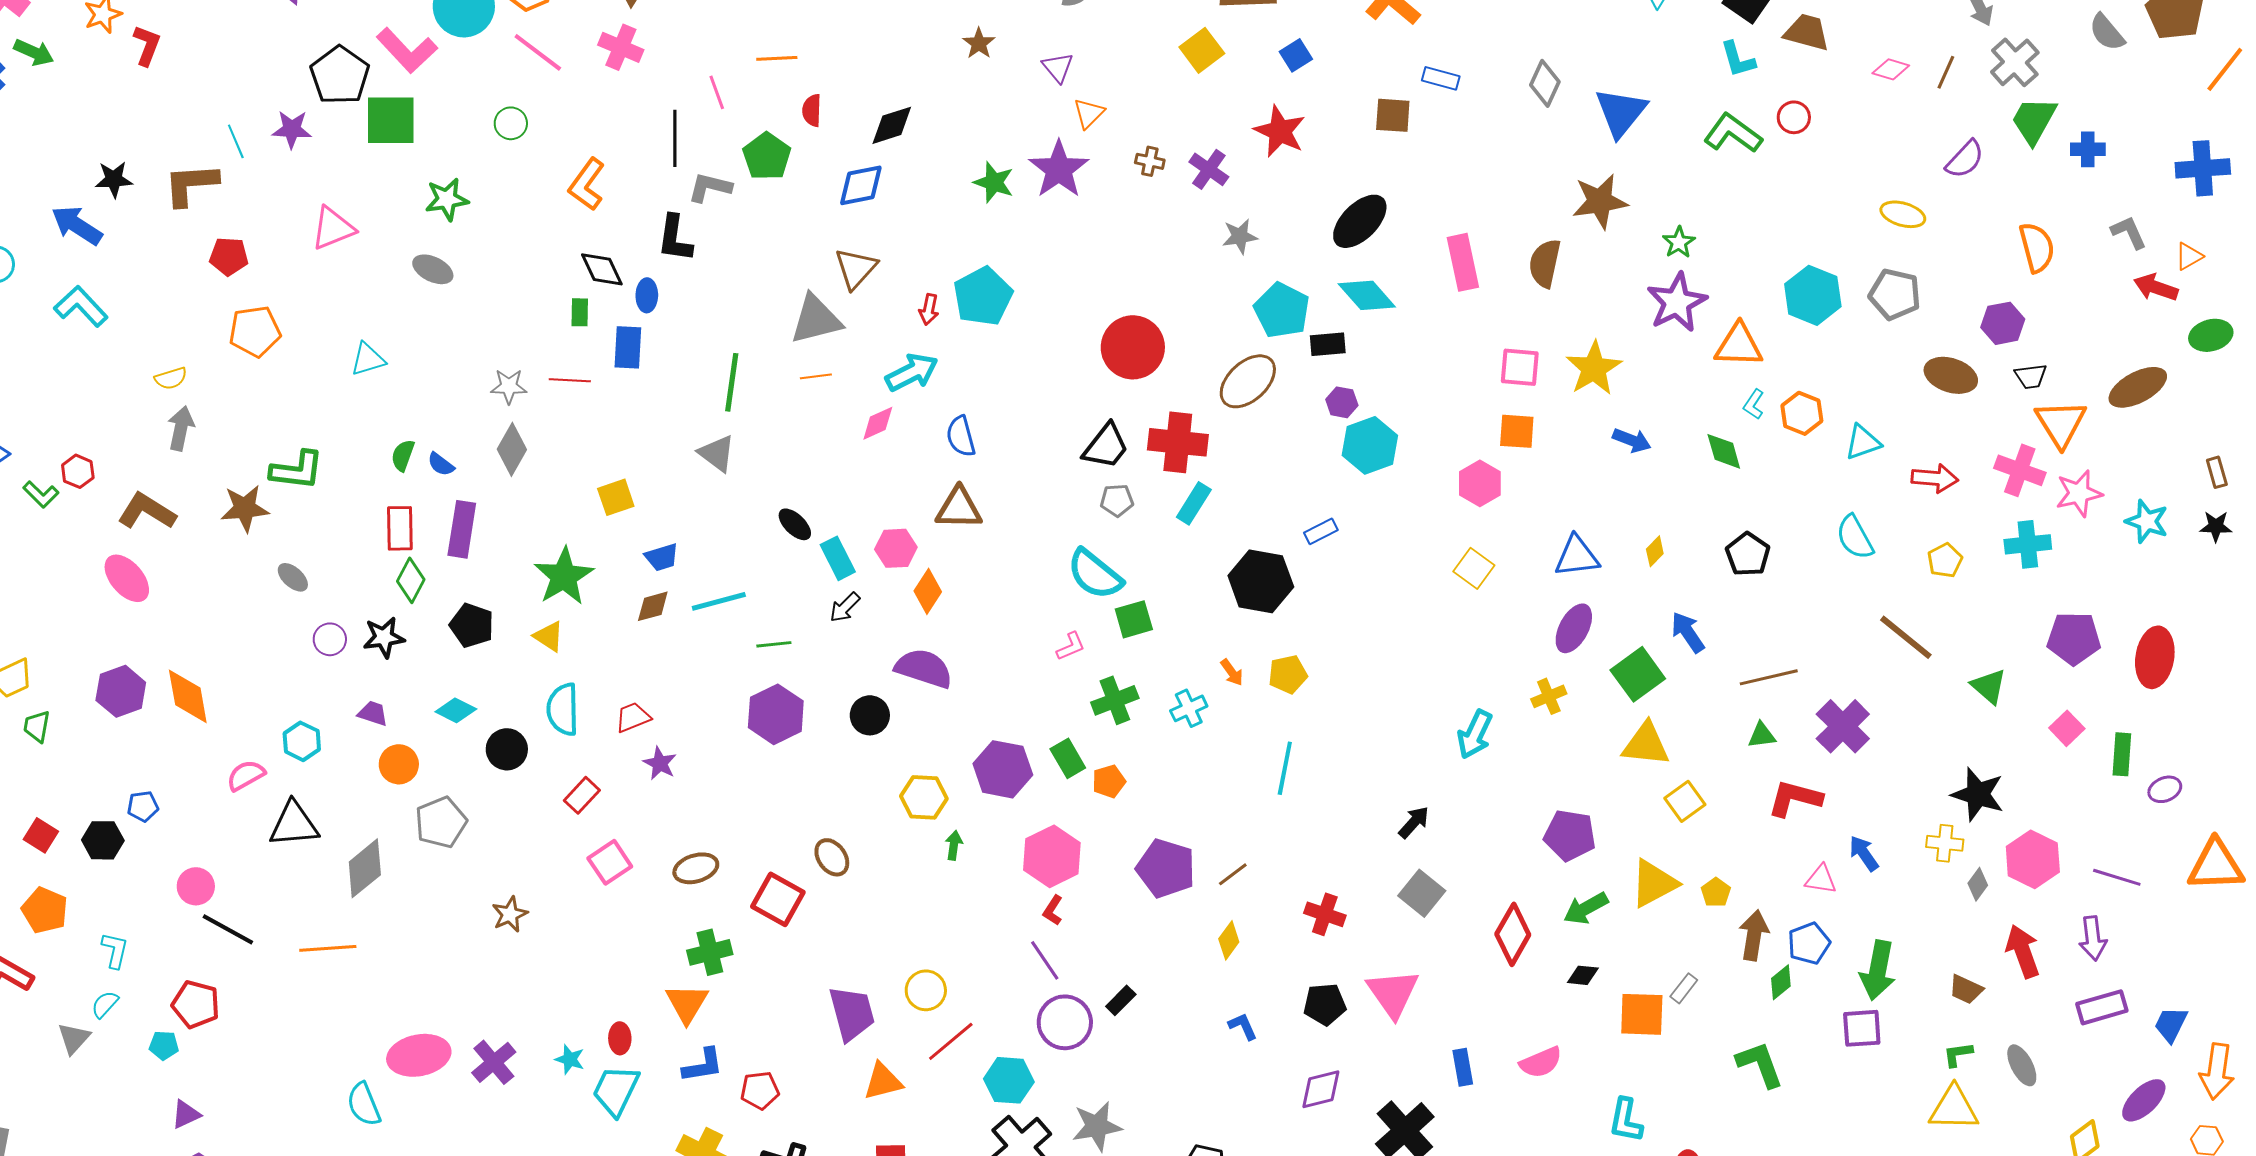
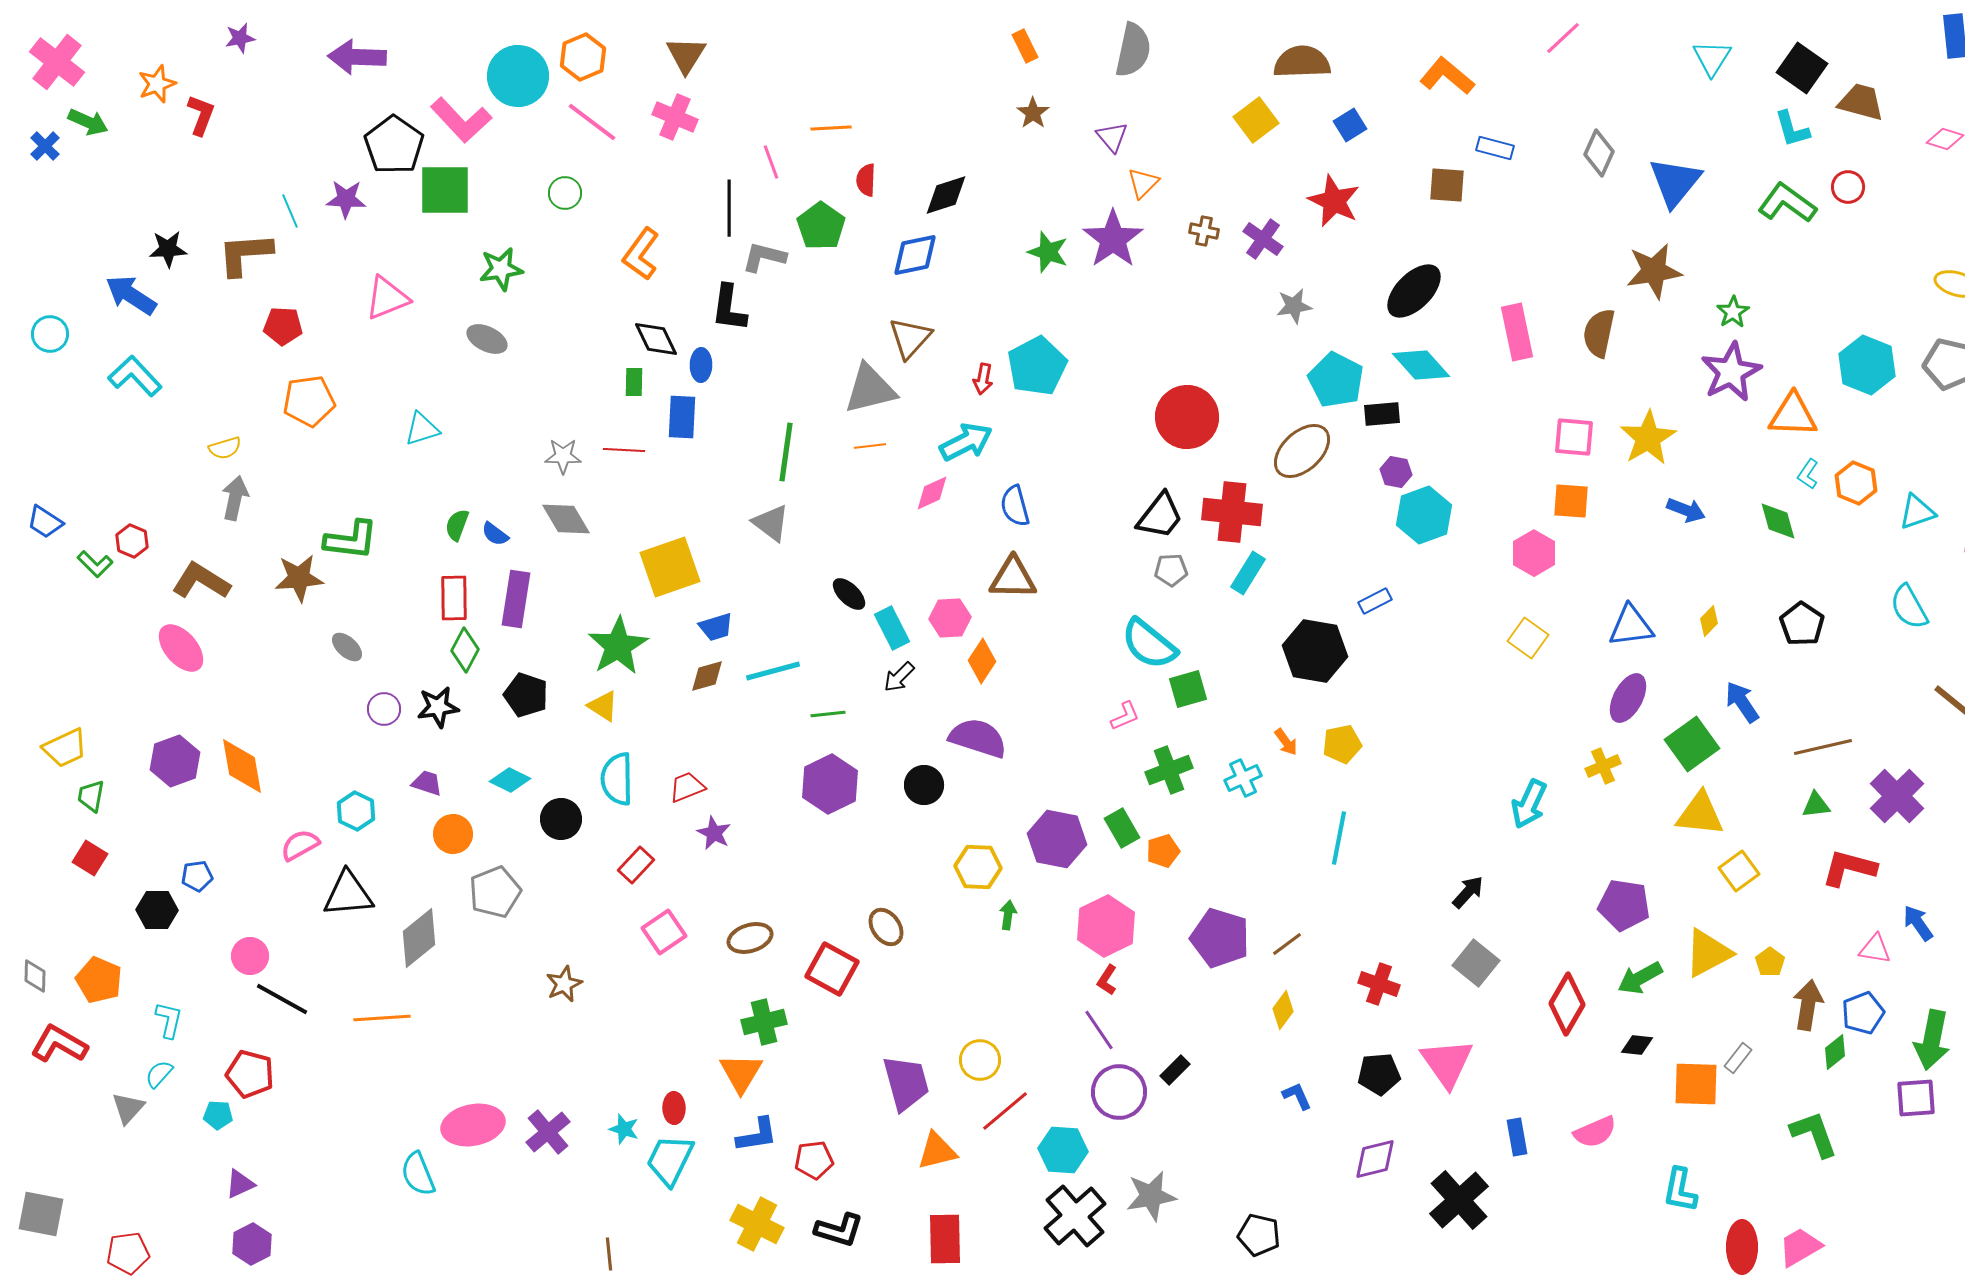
gray diamond: (512, 449) -> (566, 519), turned -60
yellow square: (616, 497) -> (670, 567), size x1.6
red square: (41, 835) -> (90, 858), moved

